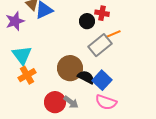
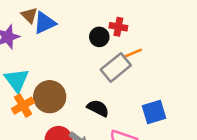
brown circle: (70, 68) -> (50, 97), moved
blue square: (102, 80) -> (154, 112), moved, turned 30

